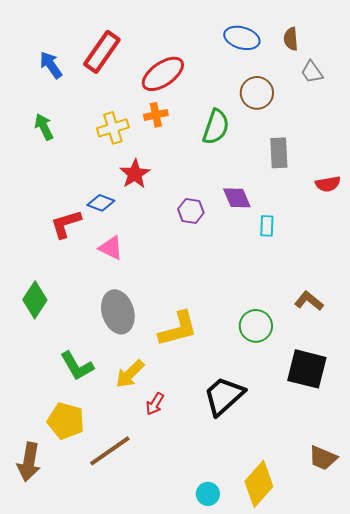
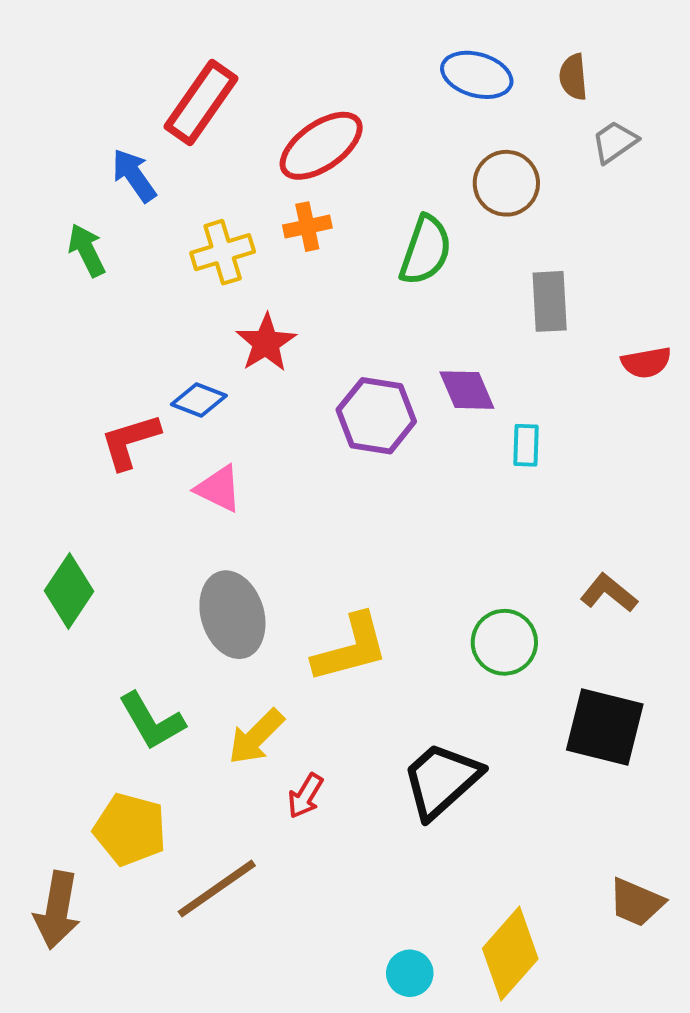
blue arrow: (51, 65) -> (134, 175), moved
gray trapezoid: (312, 72) -> (615, 142), turned 90
purple hexagon: (191, 211) -> (376, 416), size x1.5

